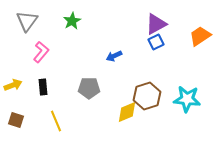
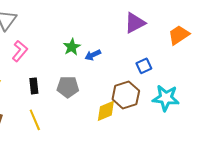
green star: (72, 21) -> (72, 47), moved
blue square: (156, 42) -> (144, 66), moved
black rectangle: (43, 87) -> (34, 86), moved

